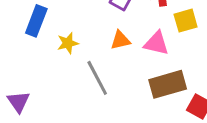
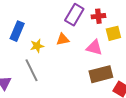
orange triangle: (120, 40) -> (63, 39), moved
gray line: (97, 78) -> (32, 70), moved

